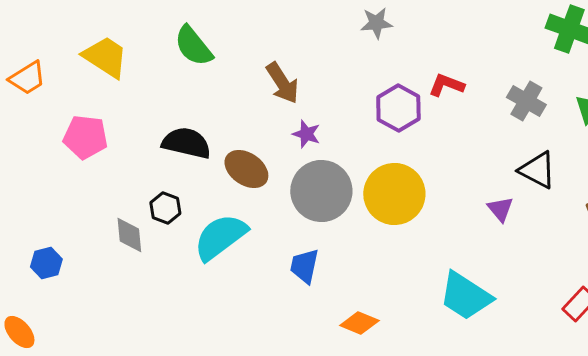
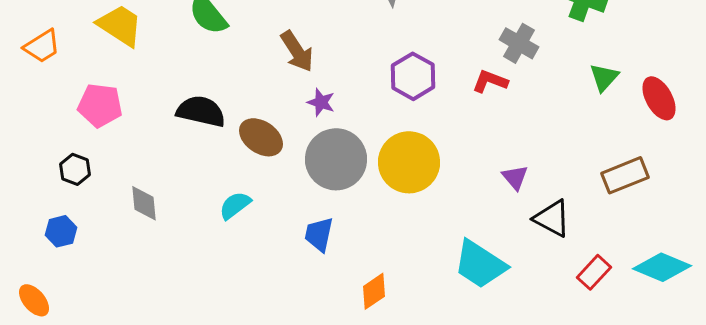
red L-shape: (446, 85) -> (490, 81), moved
gray cross: (526, 101) -> (519, 43), moved
black triangle: (537, 170) -> (552, 218), moved
black hexagon: (165, 208) -> (75, 169), moved
cyan semicircle: (220, 237) -> (235, 205), size x0.6
orange diamond: (359, 323) -> (374, 291), turned -57

